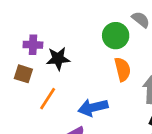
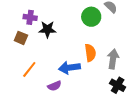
orange semicircle: (123, 69) -> (90, 53), moved
orange line: (48, 99) -> (29, 69), moved

